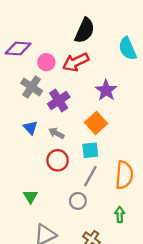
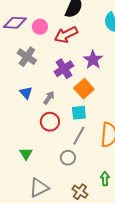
pink circle: (46, 62) -> (40, 27), moved
purple cross: (59, 100) -> (64, 69), moved
gray arrow: (56, 133) -> (49, 98), turned 96
green arrow: (120, 215) -> (105, 179), moved

